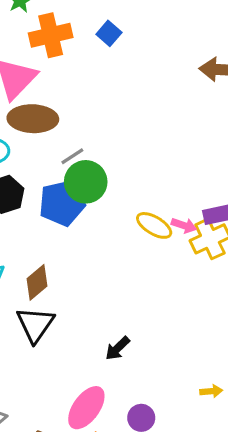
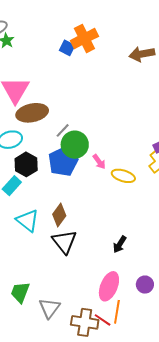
orange cross: (51, 35) -> (84, 38), moved
yellow ellipse: (154, 225) -> (123, 176), moved
pink arrow: (184, 225) -> (99, 162), moved, turned 49

